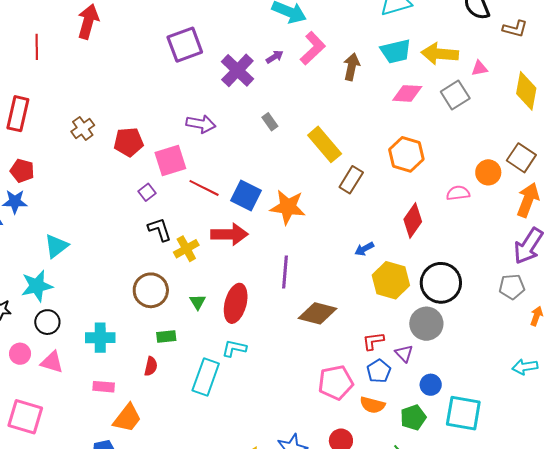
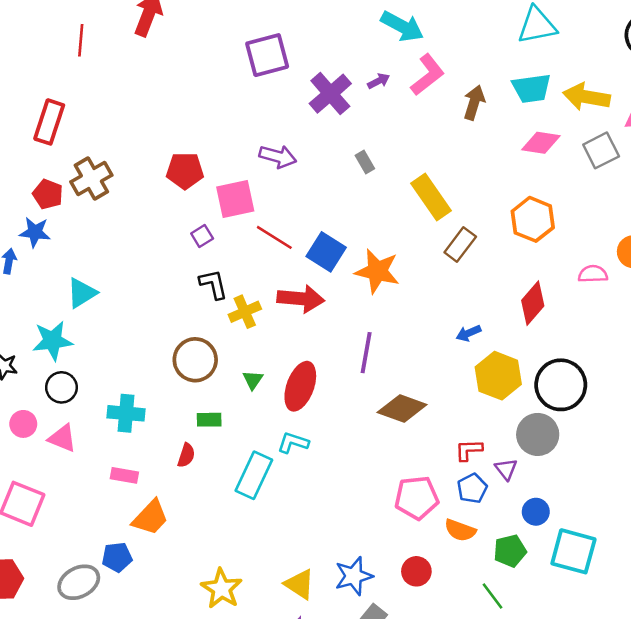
brown cross: (83, 128) -> (91, 179), moved, size x1.4

